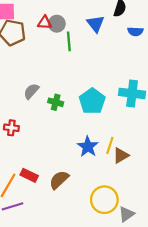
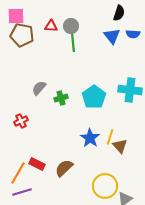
gray circle: (57, 24) -> (71, 26), moved
blue triangle: (96, 24) -> (112, 36), moved
green cross: (56, 102) -> (61, 98), turned -32
red cross: (11, 128) -> (21, 121), turned -32
brown triangle: (121, 155) -> (120, 146), turned -42

